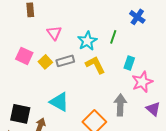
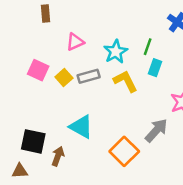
pink triangle: (54, 33) -> (75, 42), turned 42
cyan rectangle: (129, 63) -> (155, 68), moved
gray arrow: (120, 105) -> (156, 130), turned 40

